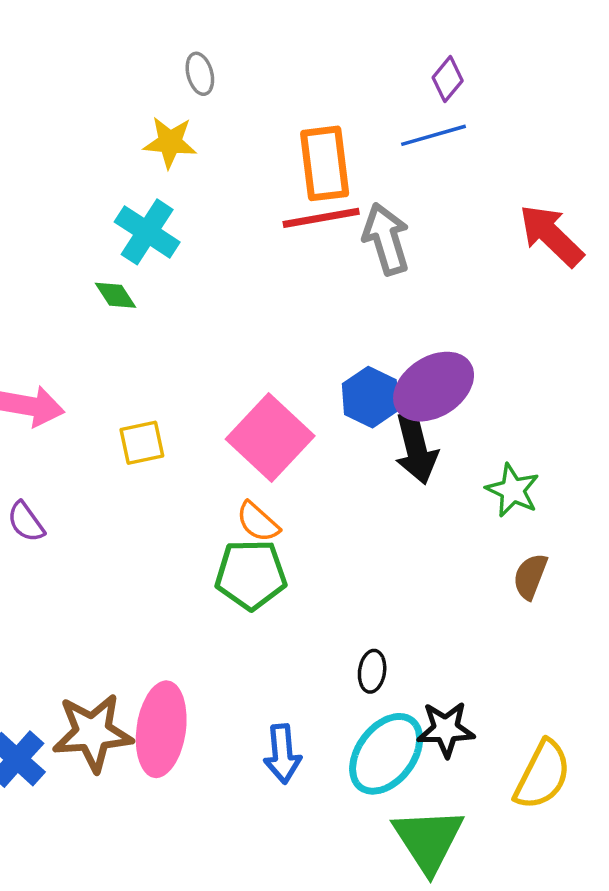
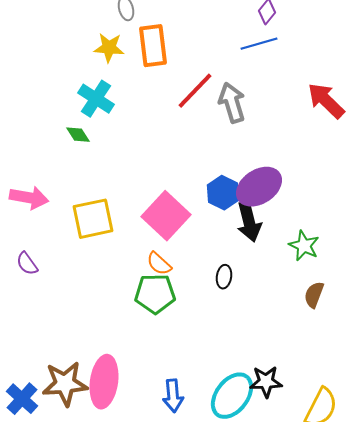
orange rectangle: (325, 163) -> (153, 46), moved
red line: (321, 218) -> (195, 91), turned -36
yellow square: (142, 443) -> (93, 219), size x1.6
black ellipse: (372, 671) -> (224, 277), moved

